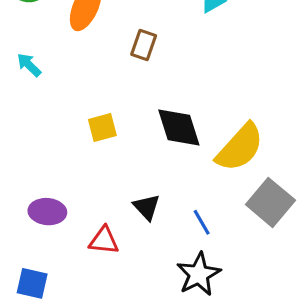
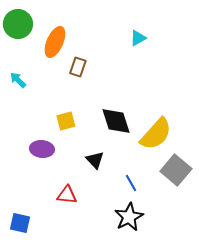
brown rectangle: (144, 45) -> (78, 67), moved
black triangle: (147, 207) -> (95, 160), moved
purple ellipse: (47, 212) -> (42, 149), moved

